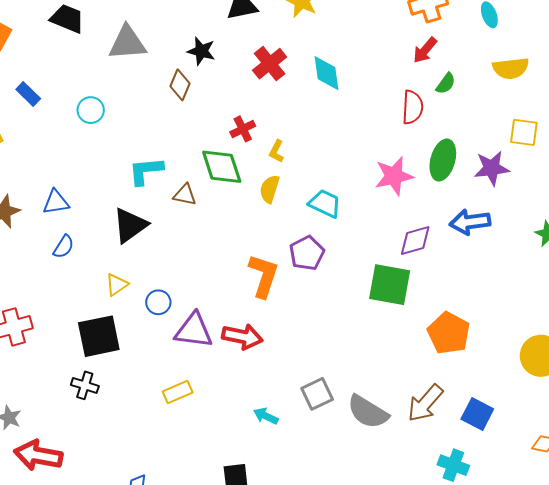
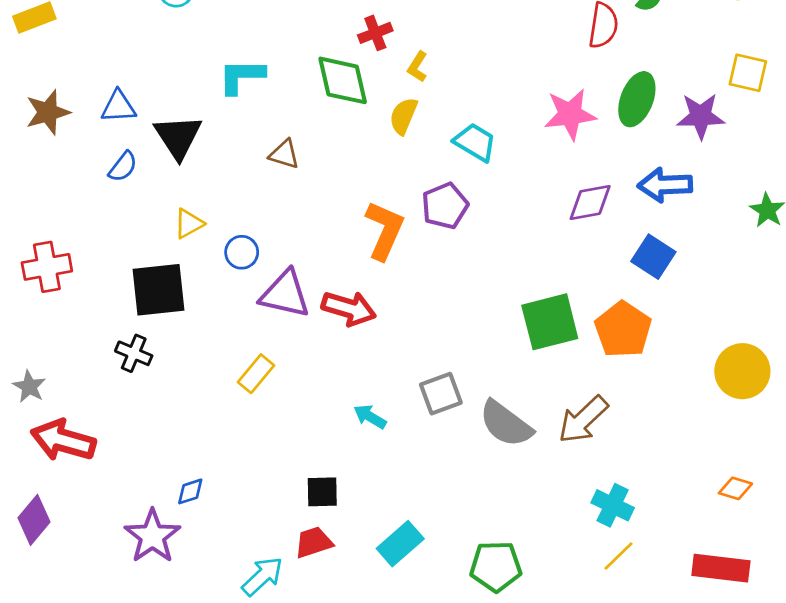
brown triangle: (185, 195) -> (284, 154), moved
black triangle: (130, 225) -> (178, 137), moved, turned -33
green square: (390, 285) -> (550, 322), moved, turned -30
yellow rectangle: (178, 392) -> (256, 374), turned -32
blue square: (477, 414) -> (653, 257), moved

